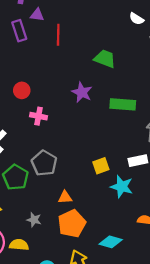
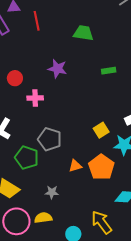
purple star: (82, 92) -> (57, 69), moved
green rectangle: (123, 104) -> (109, 71), size x0.6
orange pentagon: (72, 224) -> (101, 167), moved

